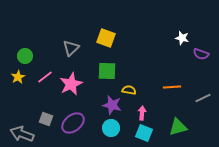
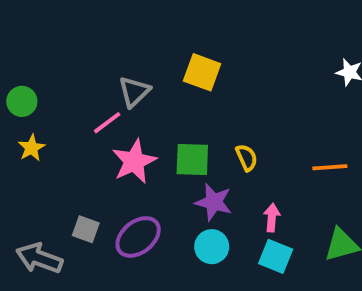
green circle: (25, 56) -> (22, 101), moved
green square: (107, 71) -> (192, 159), moved
pink line: (45, 77) -> (107, 123), moved
yellow semicircle: (129, 90) -> (247, 158), moved, turned 56

